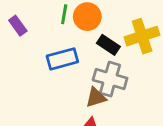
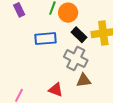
brown triangle: (96, 98) -> (84, 80), moved

